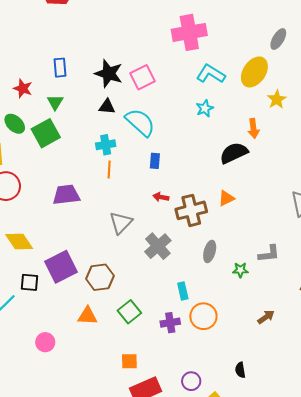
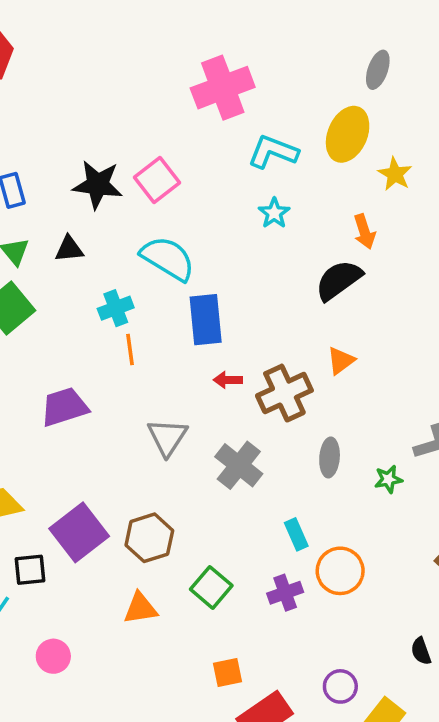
black triangle: (107, 107) -> (69, 249), moved
blue rectangle: (155, 161) -> (206, 320), size x1.8
pink circle: (45, 342) -> (53, 656), moved

